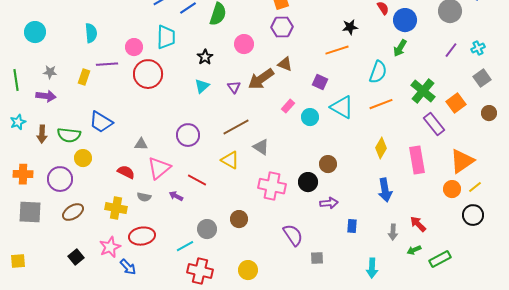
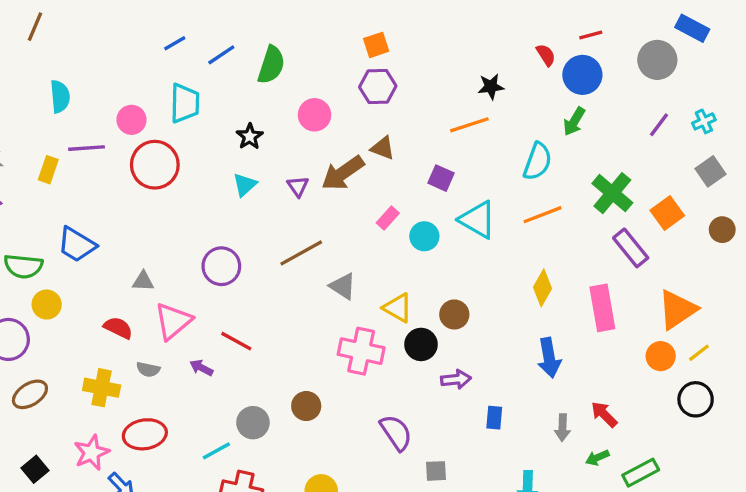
yellow triangle: (230, 160) -> (398, 308), moved

